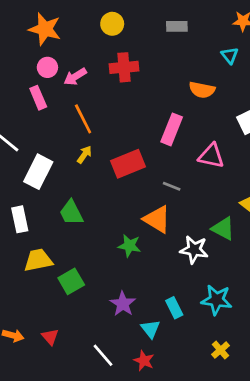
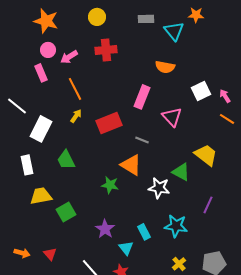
cyan triangle: (230, 55) -> (174, 31), moved, size x1.5
pink triangle: (211, 156) -> (172, 117), turned 35

